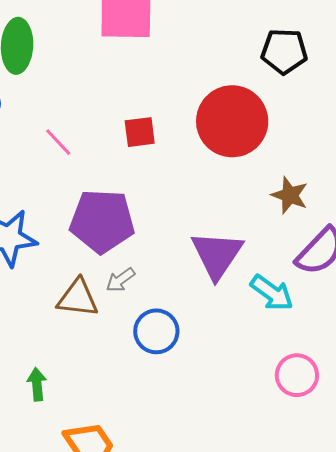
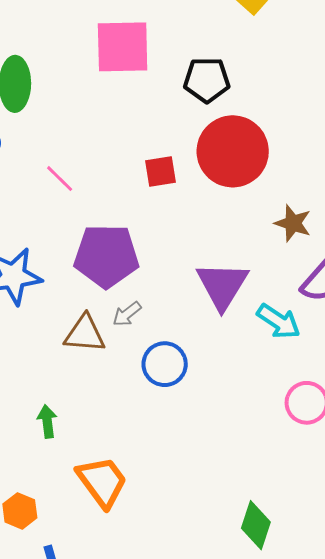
black pentagon: (284, 51) -> (207, 80), moved
red square: (140, 132) -> (160, 171), moved

